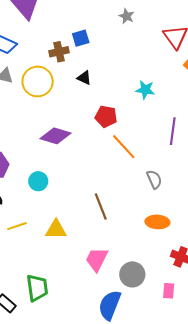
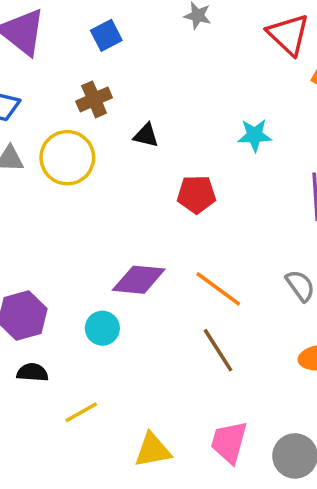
blue square: (81, 38) -> (106, 35), moved
purple diamond: (55, 136) -> (139, 280), moved
orange line: (124, 147) -> (218, 289), moved
yellow triangle: (56, 230) -> (153, 450), moved

